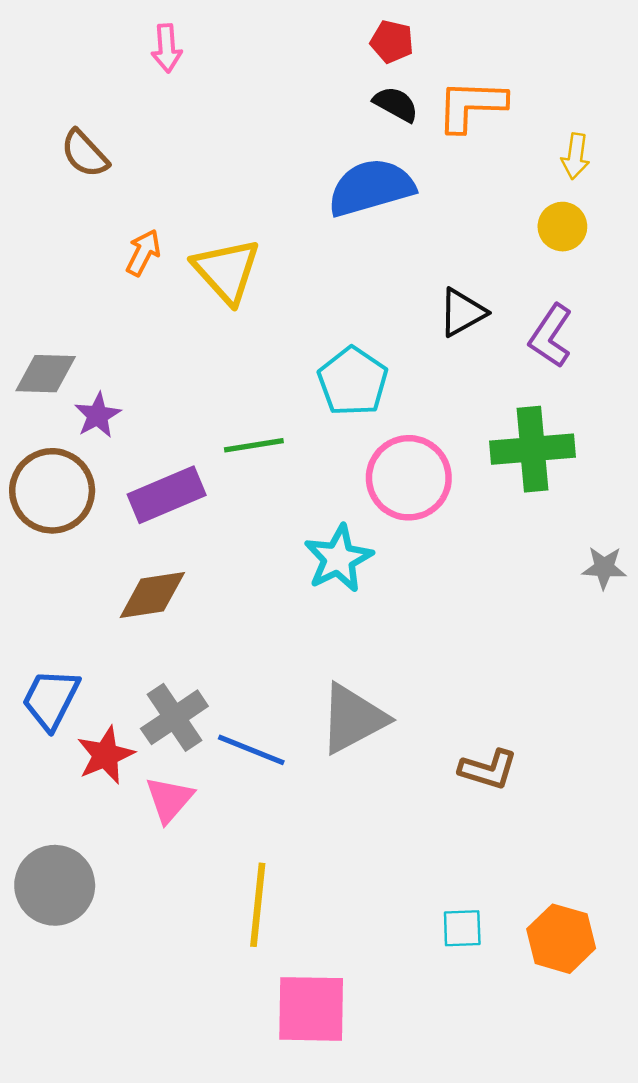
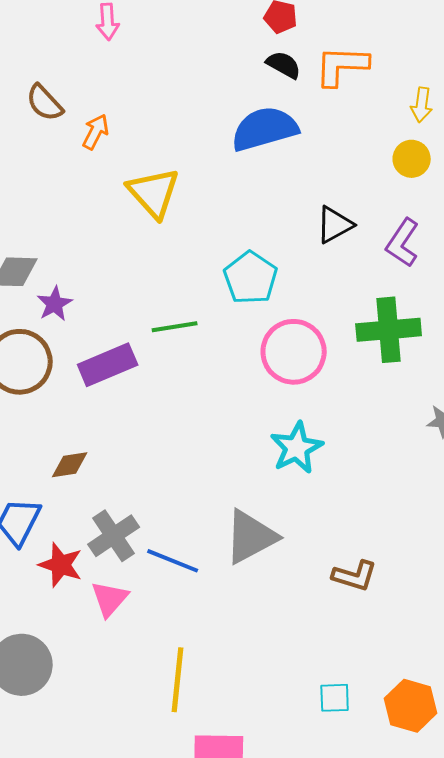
orange arrow: (143, 253) -> (96, 132), moved
cyan star: (338, 559) -> (297, 448), moved
brown diamond: (152, 595) -> (70, 465), moved, size x0.7
red star: (105, 755) -> (61, 565), turned -30

